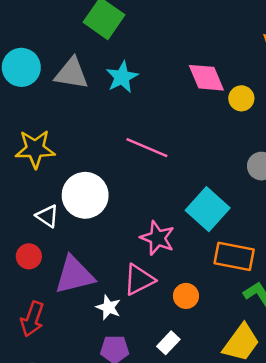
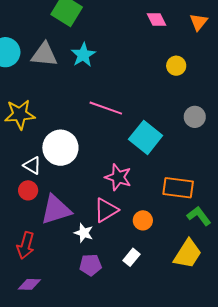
pink diamond: (206, 78) -> (157, 20), moved, size x0.7
cyan square: (208, 209) -> (146, 137), moved
red circle: (29, 256) -> (28, 190), moved

